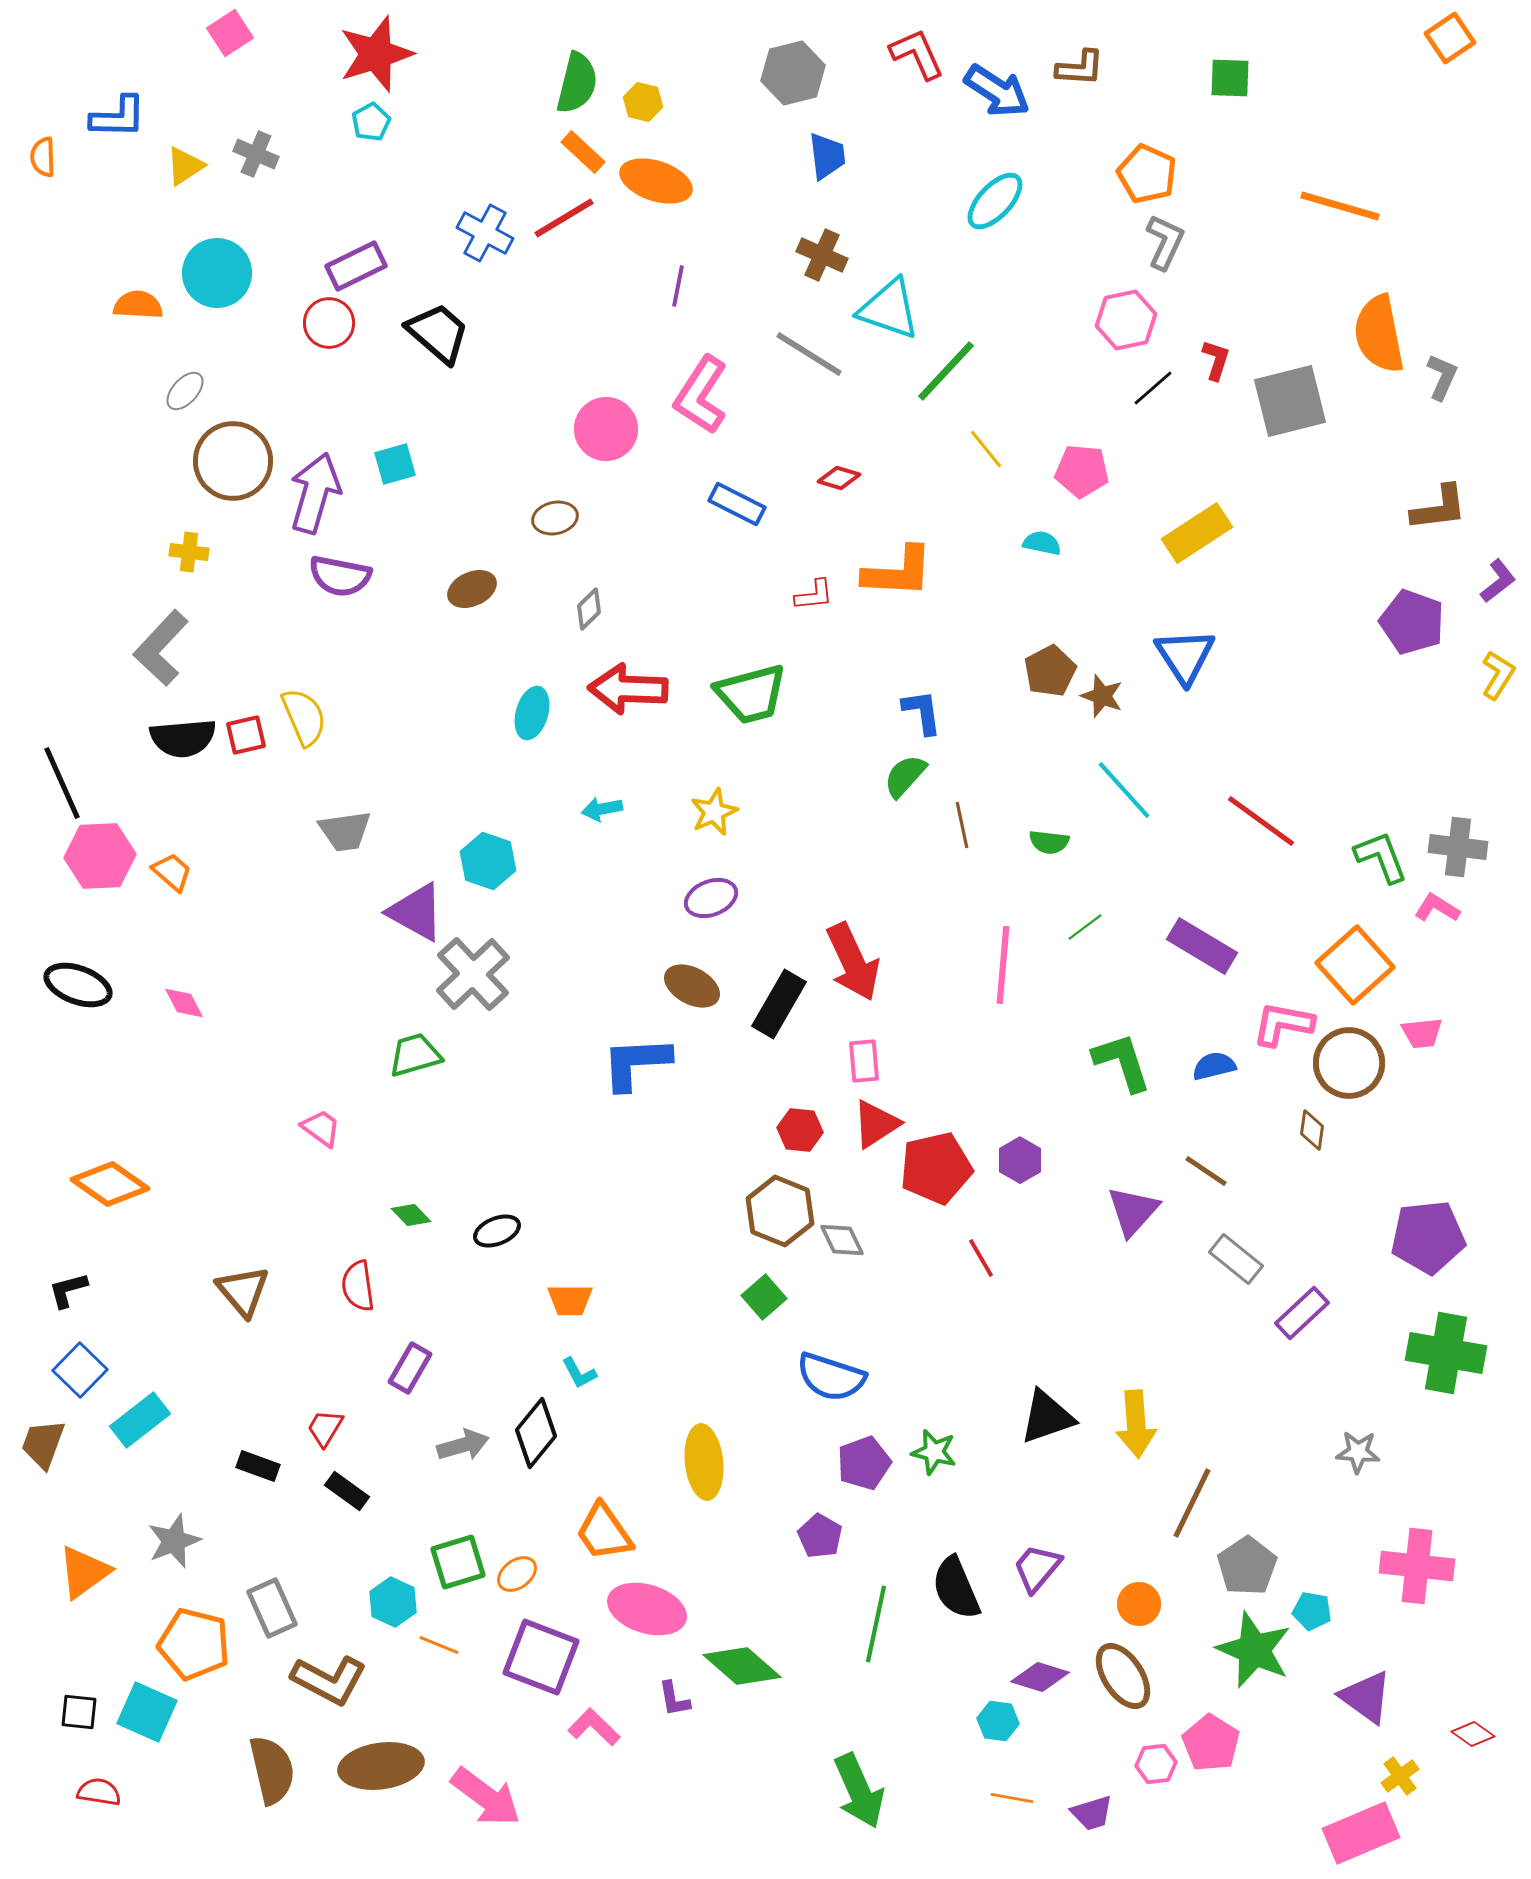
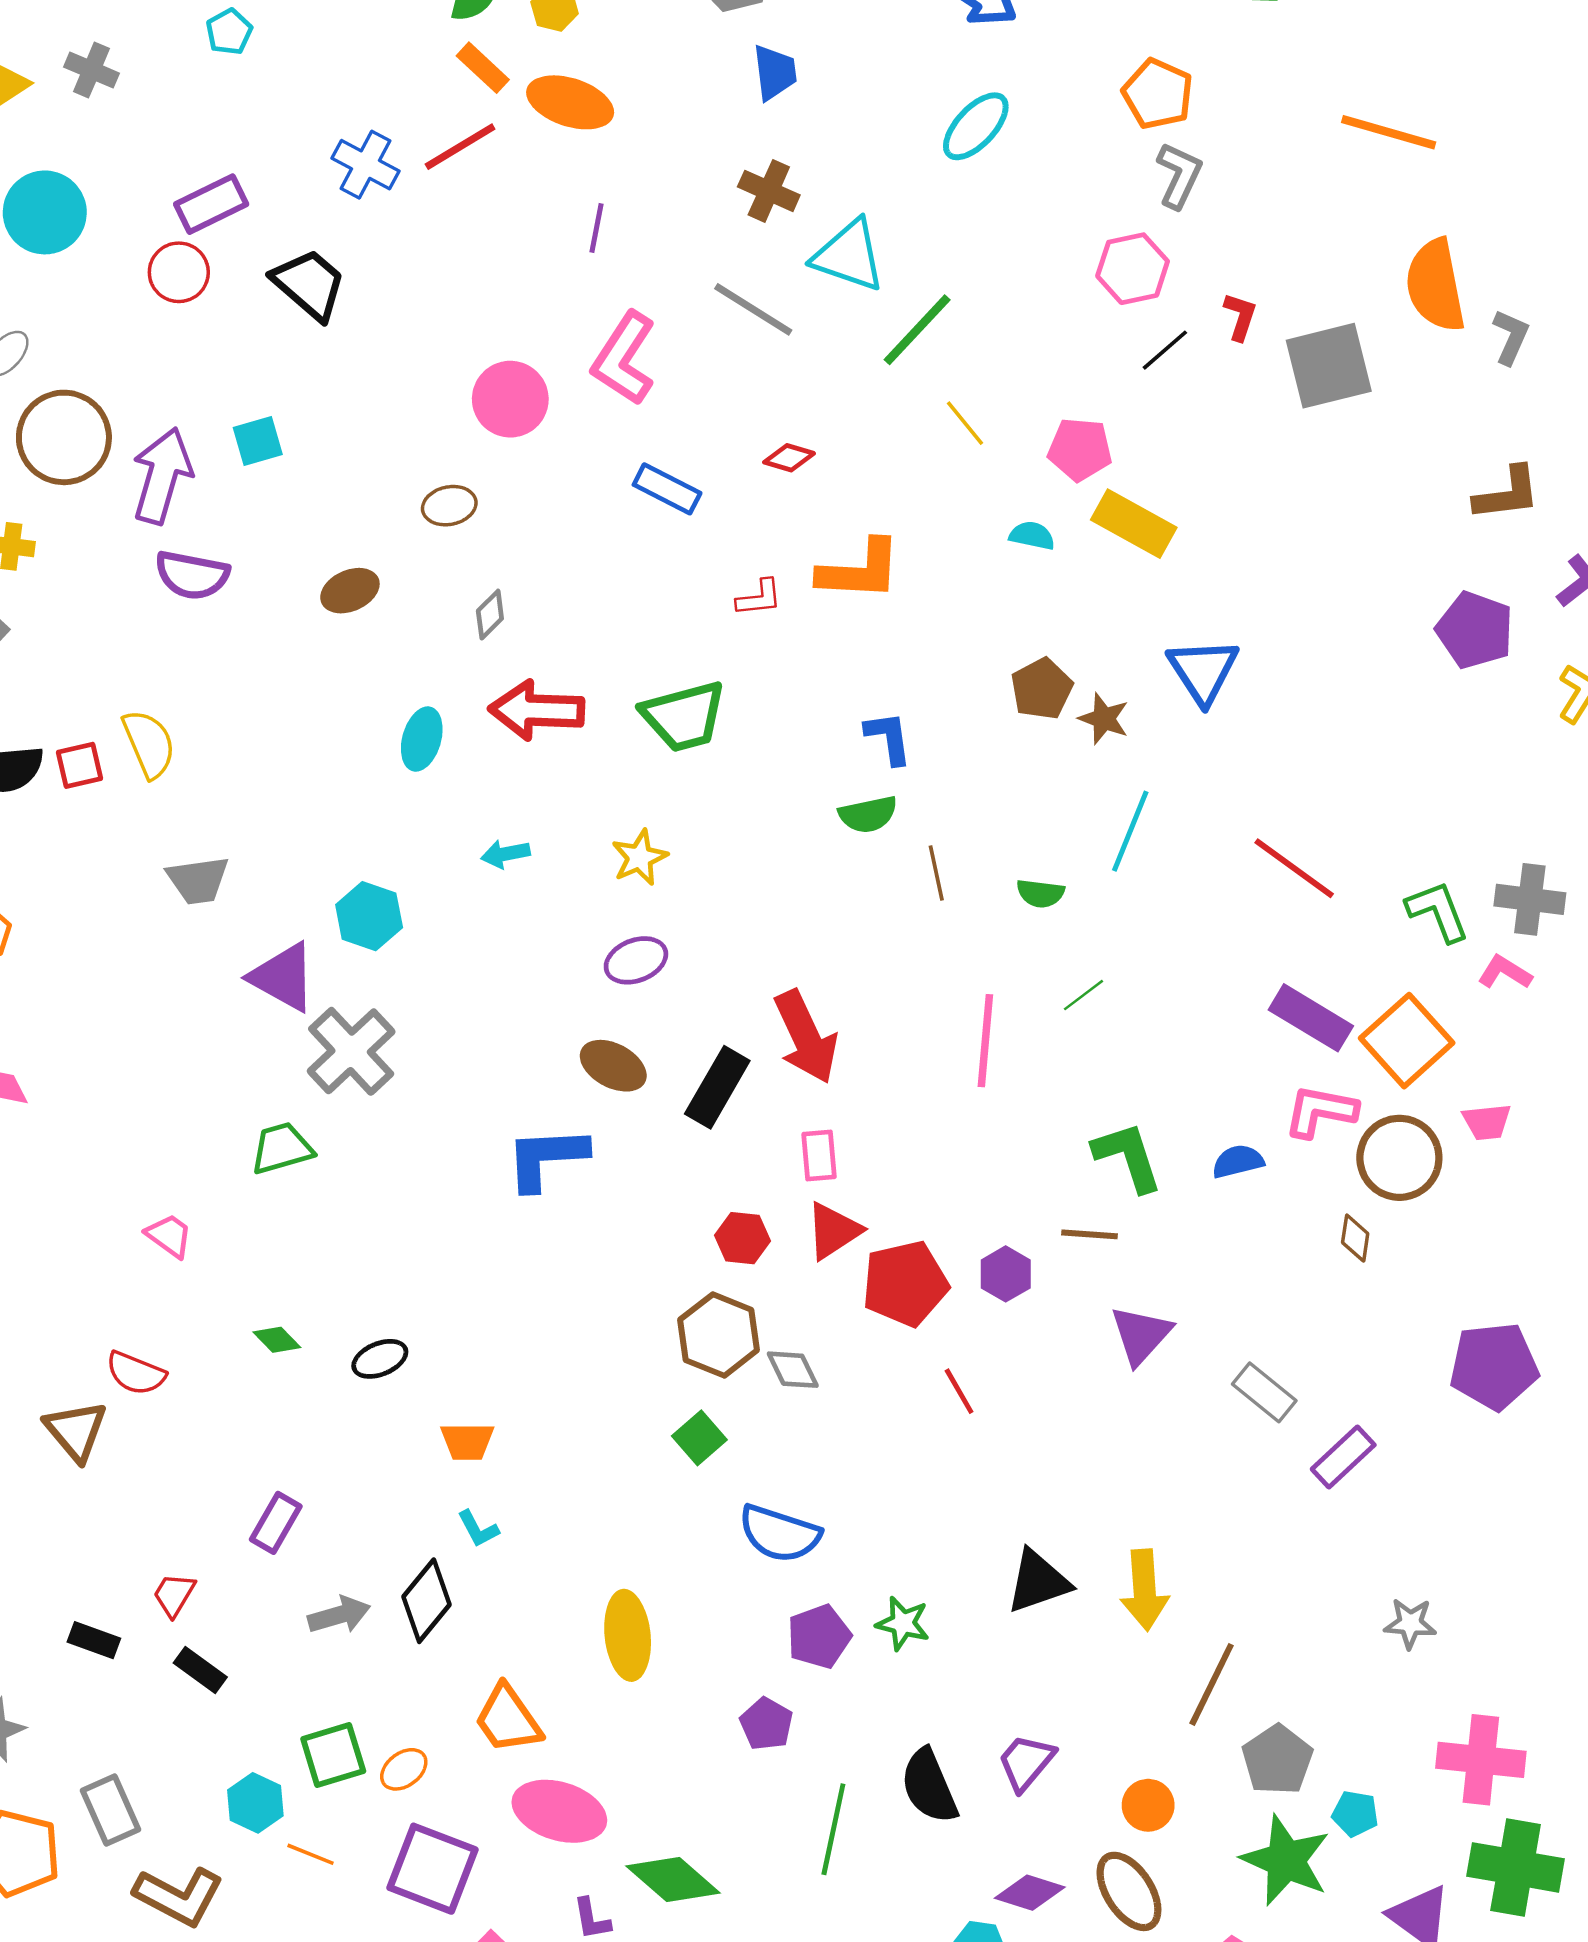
yellow rectangle: (1197, 533) -> (1134, 524), moved, turned 62
green semicircle: (905, 776) -> (868, 814), turned -144
cyan line: (1124, 790) -> (1130, 831), turned 64
purple rectangle: (1202, 946) -> (1311, 1018), moved
brown line: (1206, 1171) -> (1089, 1234), moved, turned -30
red semicircle: (358, 1286) -> (136, 1373), moved, turned -60
green cross: (1446, 1353) -> (1516, 1867), moved

